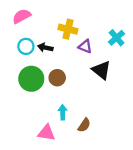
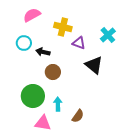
pink semicircle: (22, 16) -> (32, 15), moved
black arrow: (45, 47) -> (43, 52), moved
green circle: (31, 79) -> (33, 96), moved

